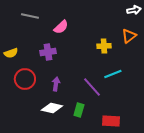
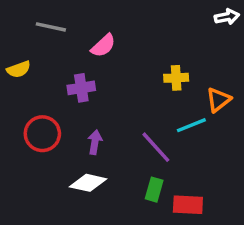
orange triangle: (129, 36) -> (218, 100), moved
yellow semicircle: (11, 53) -> (19, 69), moved
green rectangle: (79, 110) -> (154, 190), moved

